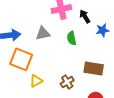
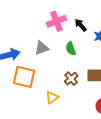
yellow triangle: (36, 81) -> (52, 98), moved
brown cross: (67, 82) -> (71, 79), moved

